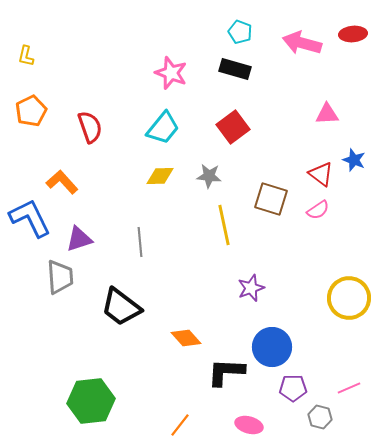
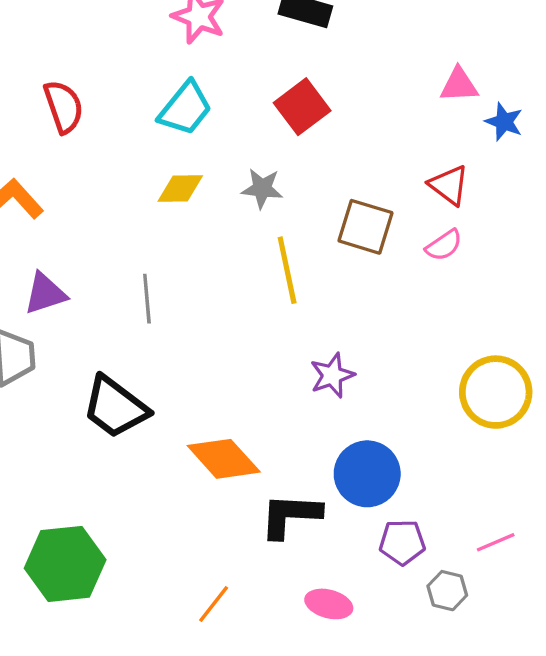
blue star: (354, 160) -> (504, 122), moved
orange diamond: (186, 338) -> (224, 459), size x1.4

